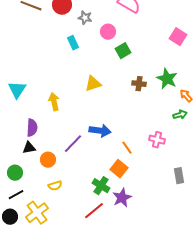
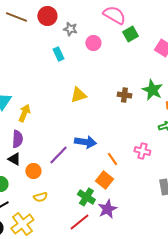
green square: (123, 51) -> (130, 34), moved
yellow arrow: (54, 102) -> (24, 113), moved, turned 36
black triangle: (29, 148) -> (14, 159), turned 40

